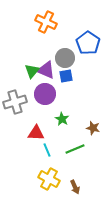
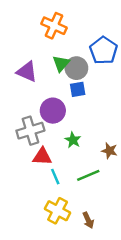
purple triangle: (46, 70) -> (27, 72), moved
green triangle: (32, 71) -> (61, 63), moved
gray cross: (15, 102) -> (30, 131), moved

